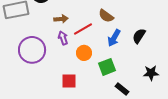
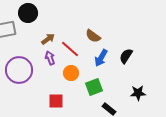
brown arrow: (61, 19) -> (48, 39), turned -32
red line: (83, 29) -> (70, 49), turned 72

